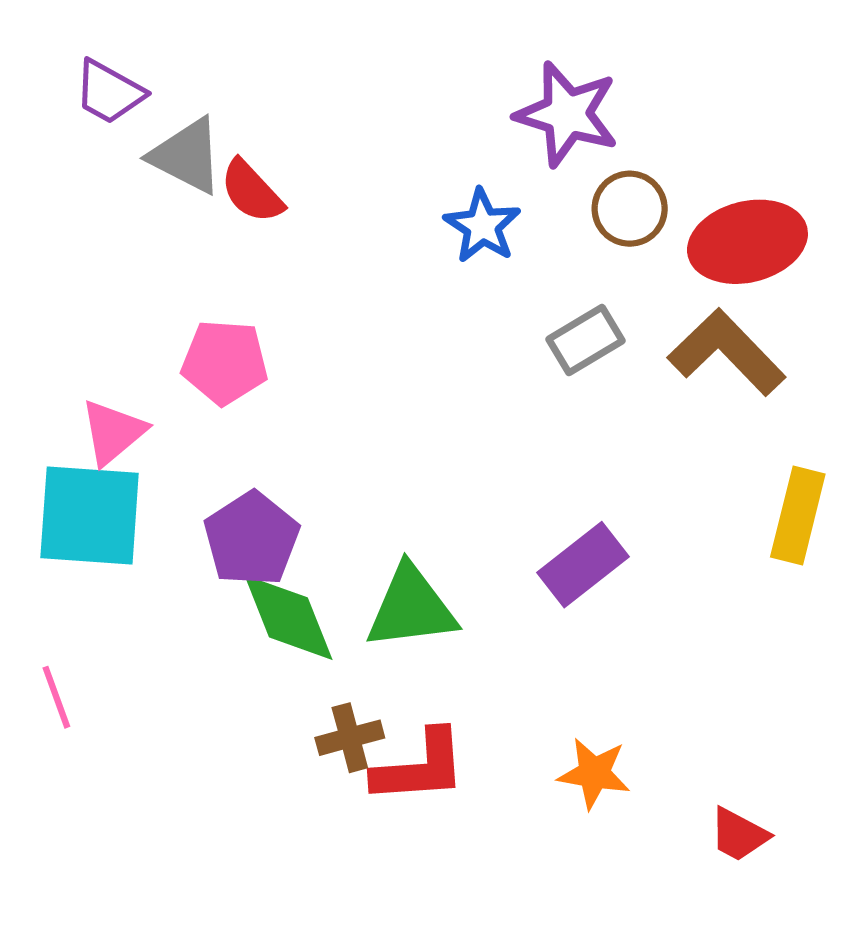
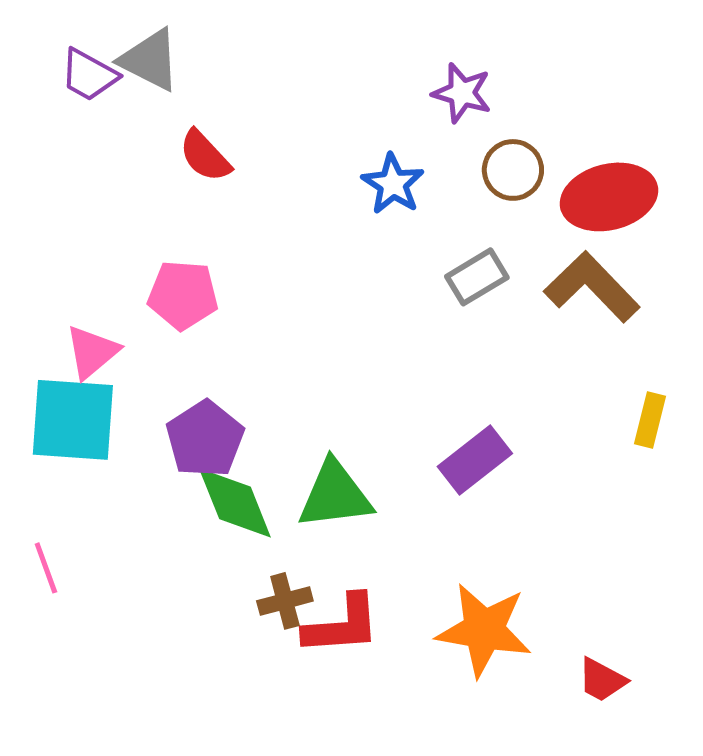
purple star: (567, 114) -> (462, 93), size x0.7
gray triangle: (187, 156) -> (150, 60), moved
yellow rectangle: (798, 516) -> (650, 420), size x0.7
orange star: (594, 773) -> (484, 630), size x1.6

